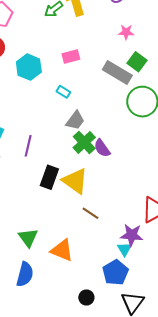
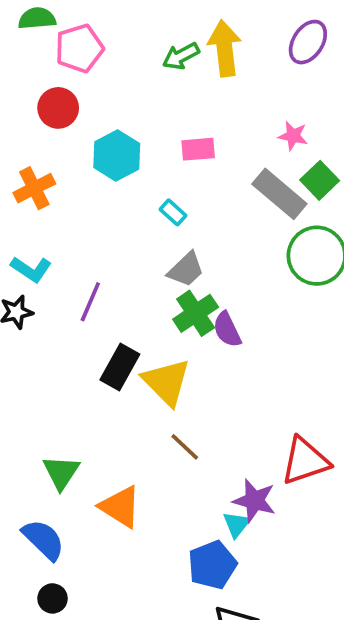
pink star: (126, 32) -> (293, 136), moved
blue semicircle: (25, 274) -> (43, 540), turned -70
black circle: (86, 297) -> (53, 598), moved

